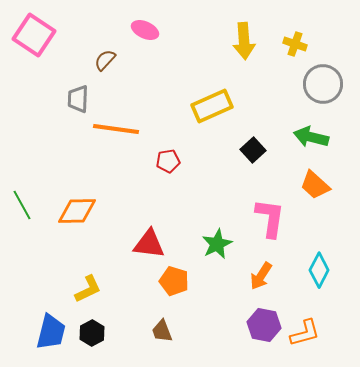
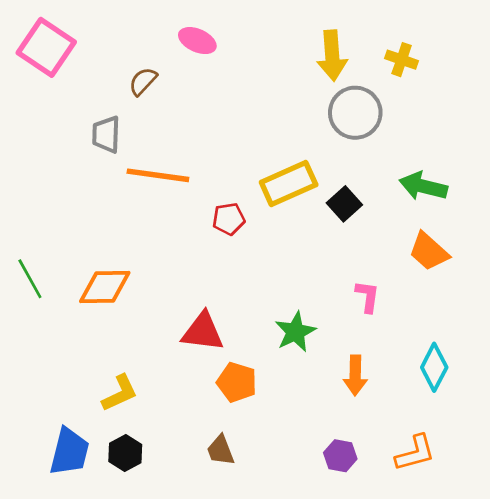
gray circle: (323, 84) -> (355, 113), moved
yellow rectangle: (212, 106) -> (289, 183), moved
pink L-shape: (270, 218) -> (368, 296), size x0.6
orange arrow: (261, 276) -> (355, 375), turned -32
purple hexagon: (264, 325) -> (340, 456), moved, size x0.7

